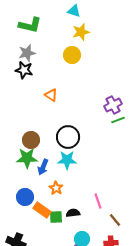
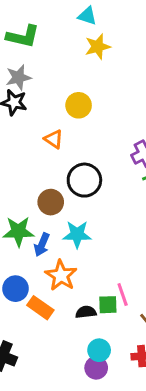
yellow circle: (72, 55) -> (79, 105), moved
black circle: (68, 137) -> (84, 180), moved
brown circle: (31, 140) -> (51, 202), moved
orange star: (56, 188) -> (61, 275), size x1.5
green square: (56, 217) -> (108, 305), moved

